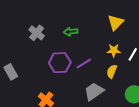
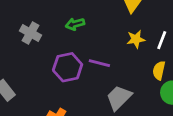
purple line: (84, 64) -> (99, 63), turned 56
yellow semicircle: (112, 71) -> (159, 70), moved

